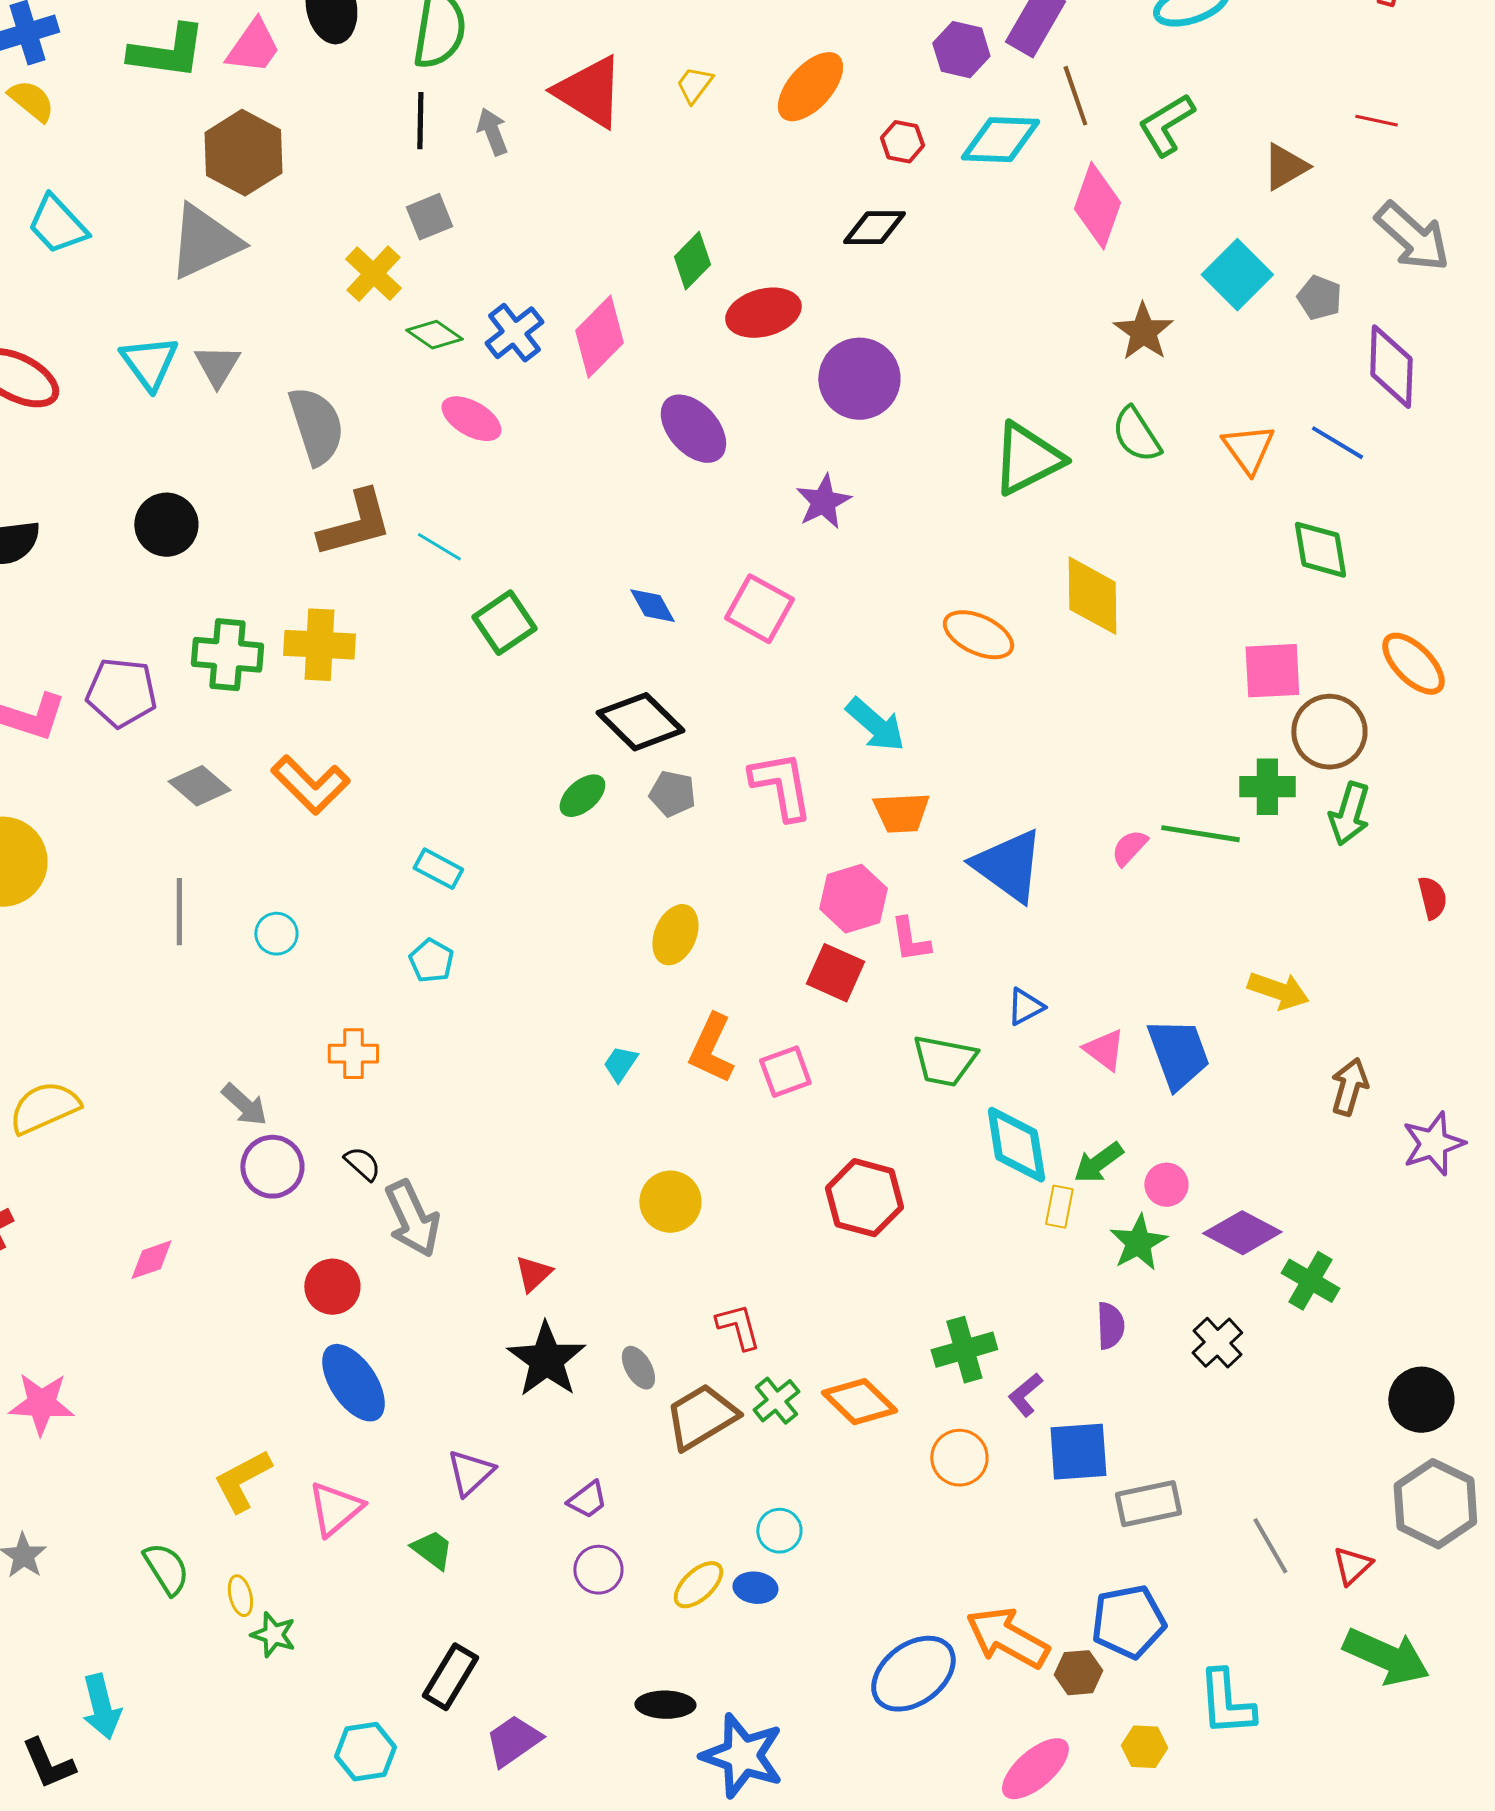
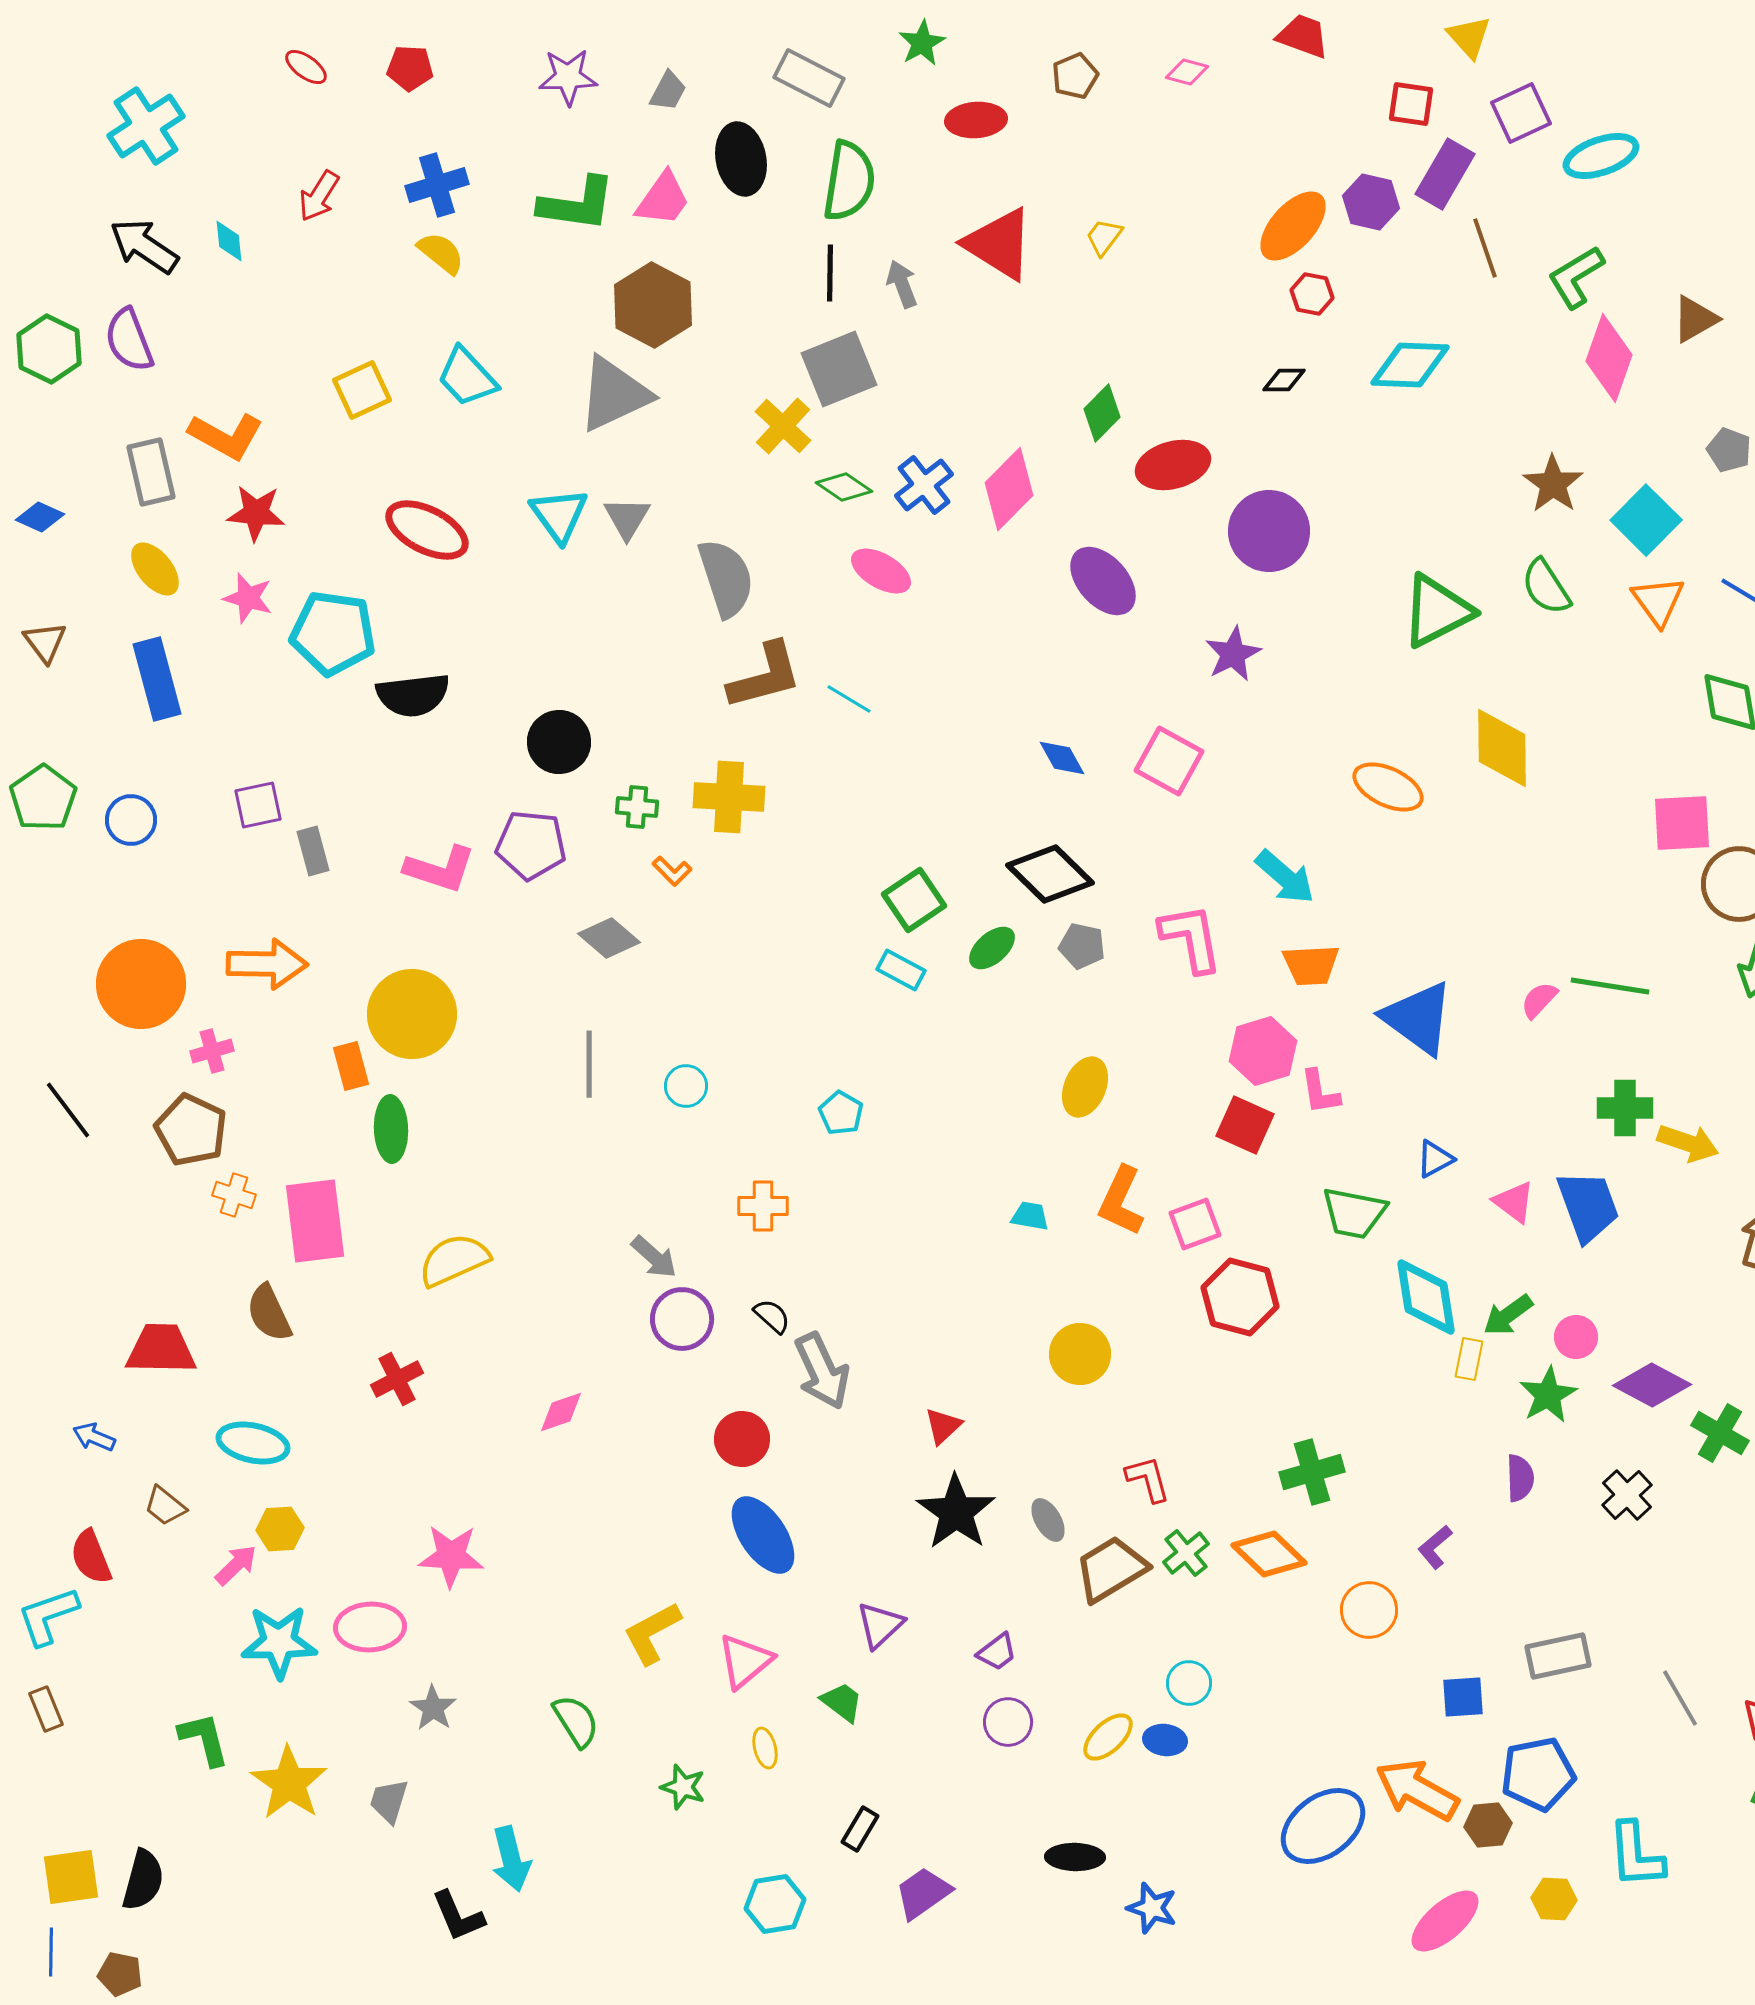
orange ellipse: (810, 87) -> (1293, 226), moved
cyan diamond: (1000, 140) -> (1410, 365), moved
pink diamond: (1097, 206) -> (1609, 358), moved
gray square: (429, 217) -> (839, 369), size x1.6
black diamond: (874, 228) -> (1284, 380), size x0.7
cyan square: (1237, 275) -> (1646, 520), moved
black circle: (166, 525) -> (559, 742), moved
green square: (504, 623) -> (914, 900), moved
green cross: (227, 655) -> (637, 807), size x0.6
orange L-shape: (310, 785) -> (672, 871), moved, size x0.5
green cross: (1267, 787) -> (1625, 1108), moved
cyan rectangle: (438, 869) -> (901, 970), moved
cyan trapezoid: (620, 1064) -> (1030, 1216), turned 66
red hexagon: (864, 1198) -> (1240, 1297), moved
green cross: (964, 1350) -> (1312, 1472), moved
blue square: (1078, 1452) -> (1463, 1697), moved, size x0.7
yellow ellipse: (240, 1596) -> (765, 1748), moved
black rectangle: (450, 1677) -> (860, 1829), size x0.7
blue star: (742, 1756) -> (1152, 1908), size x0.6

